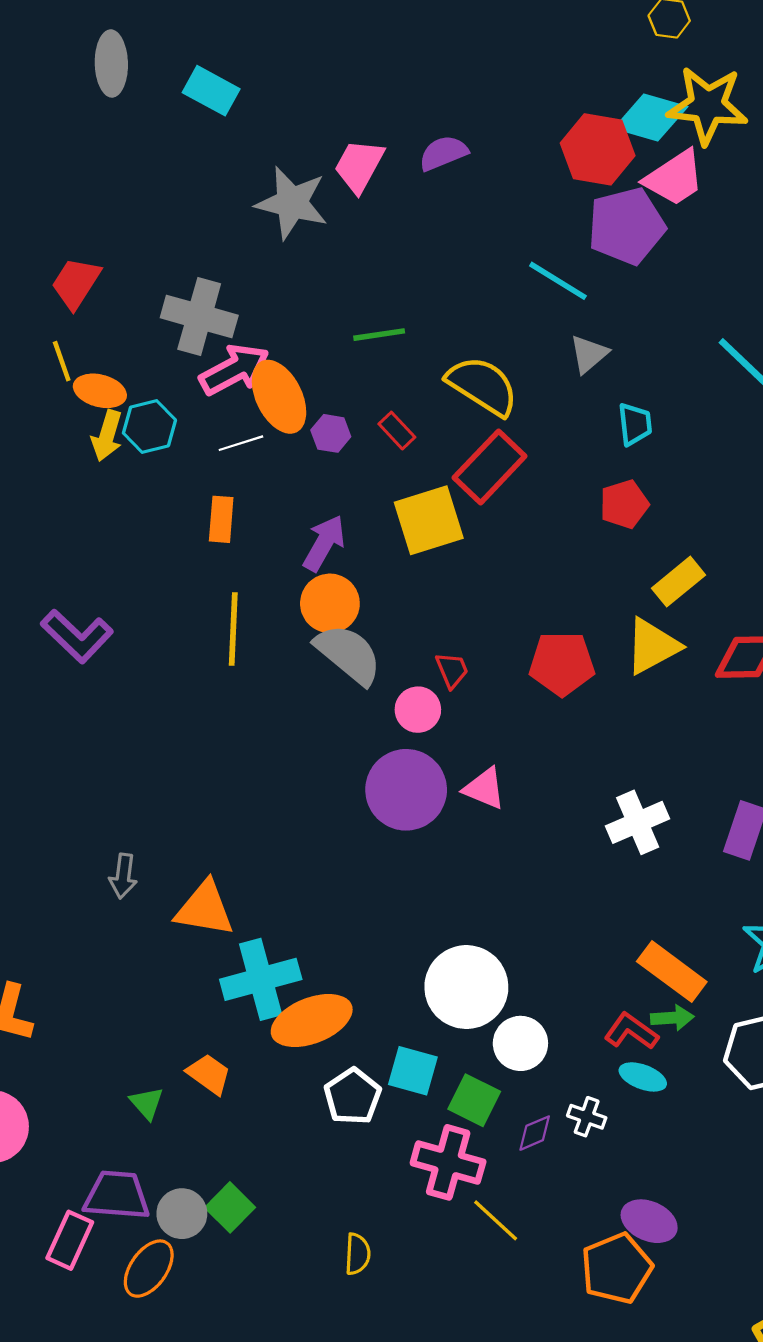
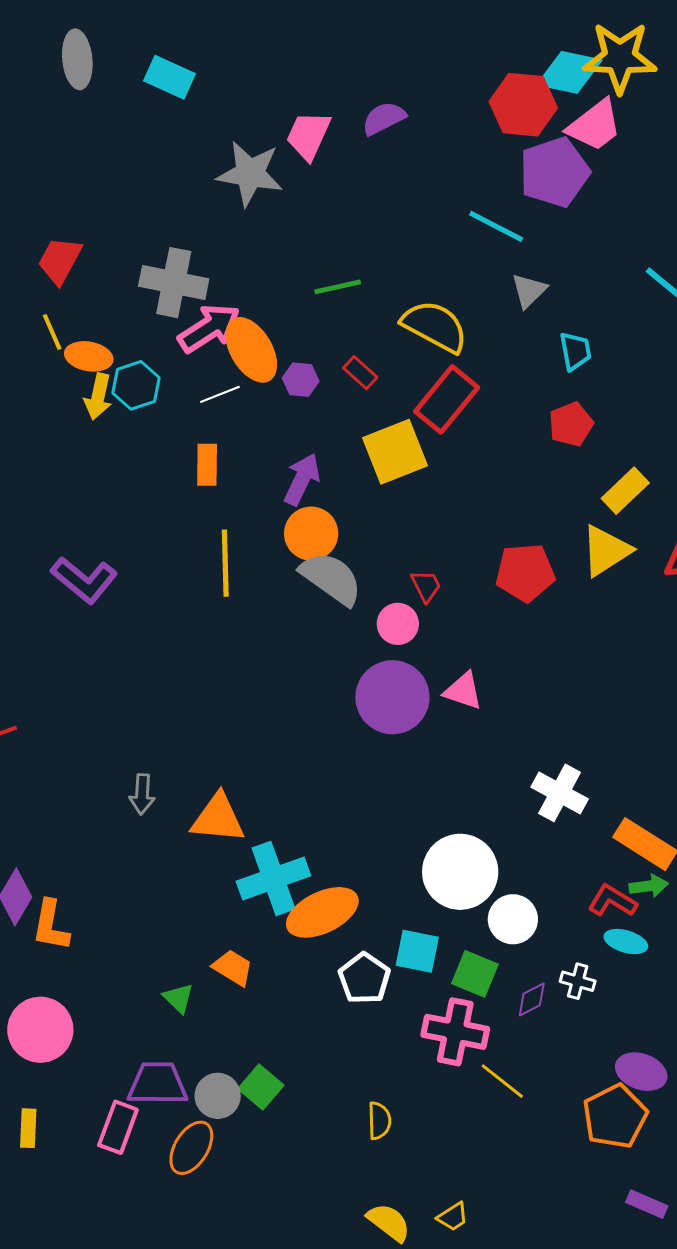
white cross: (638, 822) -> (560, 793), moved, turned -34

